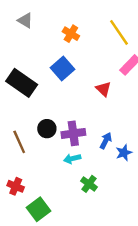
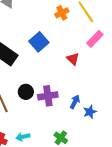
orange cross: (71, 34) -> (62, 13), moved, turned 32
cyan arrow: (72, 159) -> (23, 137), moved

